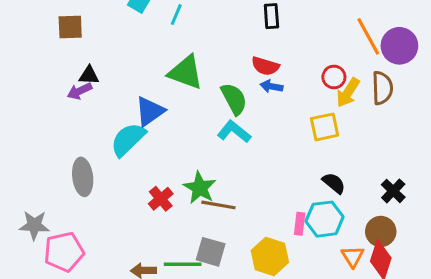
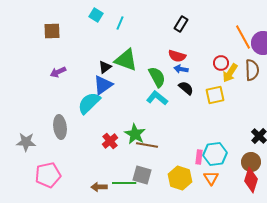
black rectangle: (271, 16) -> (181, 24), turned 35
black triangle: (89, 75) -> (105, 67), moved, turned -40
black semicircle: (334, 183) -> (186, 88), moved
gray star: (34, 225) -> (26, 142), moved
orange triangle: (353, 256) -> (211, 178), moved

